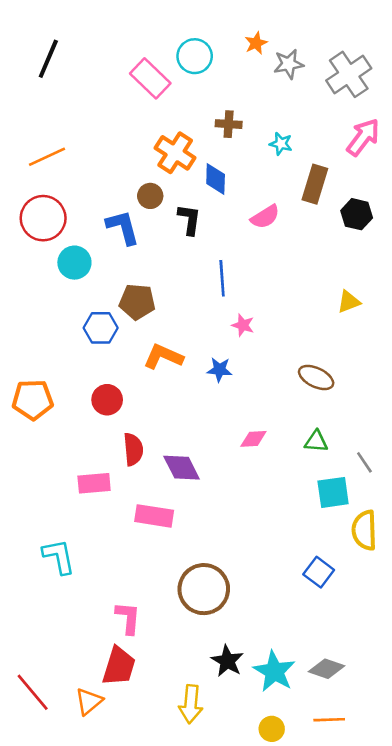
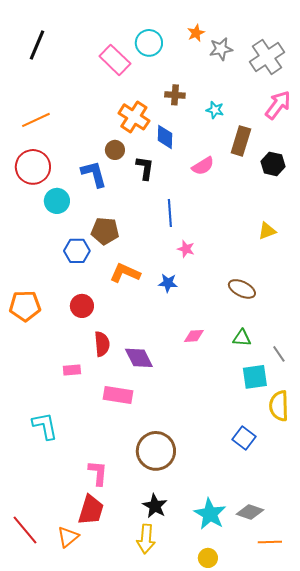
pink rectangle: (94, 483) -> (72, 370), size x0.7
black star: (227, 661) -> (155, 506), moved
orange line: (329, 720) -> (270, 542), moved

